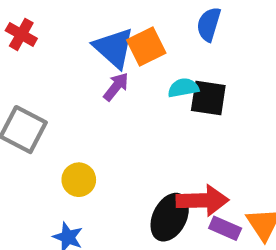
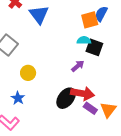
orange square: (146, 46) -> (90, 20), moved
blue triangle: (114, 48) -> (39, 15), moved
purple arrow: (116, 87) -> (78, 66), moved

